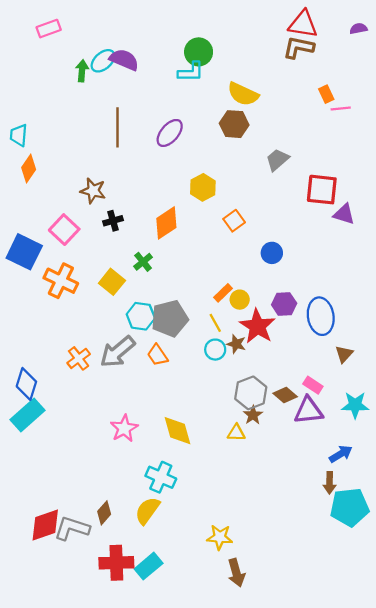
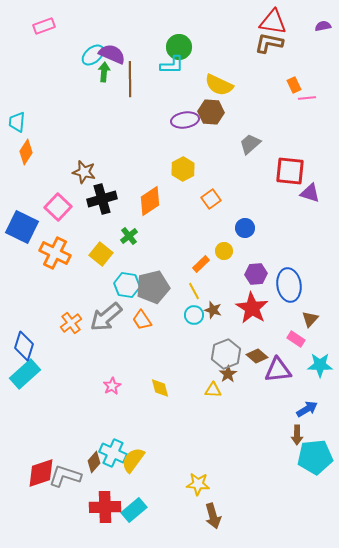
green arrow: (82, 71) -> (104, 72), moved
brown line: (117, 127) -> (130, 79), moved
purple ellipse: (170, 133) -> (185, 120), moved, turned 40
black cross: (113, 221) -> (102, 199), size x1.6
yellow circle: (240, 300) -> (224, 251), moved
red star: (257, 326) -> (252, 308), moved
pink rectangle: (313, 385) -> (296, 339), moved
pink star: (124, 428) -> (112, 386), size x0.7
yellow diamond: (177, 431) -> (160, 388), size x0.7
cyan cross: (161, 477) -> (113, 453), moved

